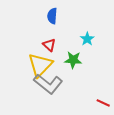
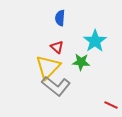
cyan star: (87, 39) -> (95, 41), size x1.6

